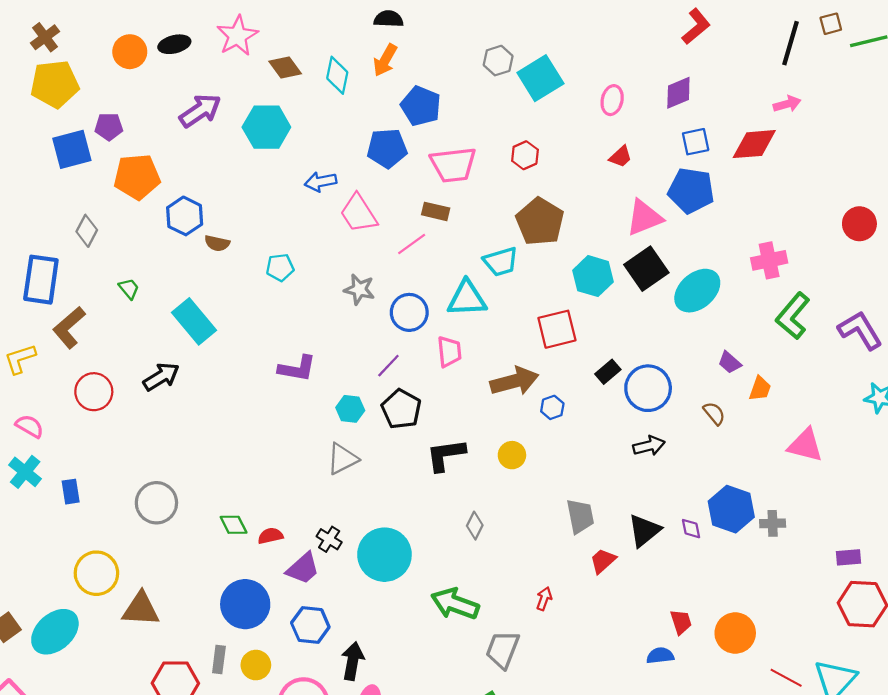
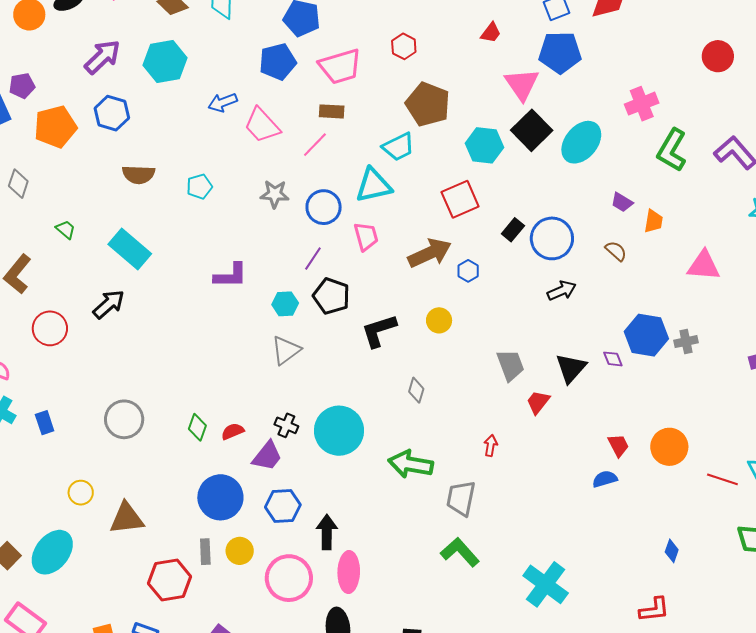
blue hexagon: (185, 216) -> (112, 113), moved
pink triangle: (644, 218) -> (522, 84), turned -33
brown semicircle: (217, 243) -> (138, 174), size x1.4
green diamond: (234, 525) -> (197, 427), turned 56
yellow circle: (96, 573) -> (81, 493), size x0.6

